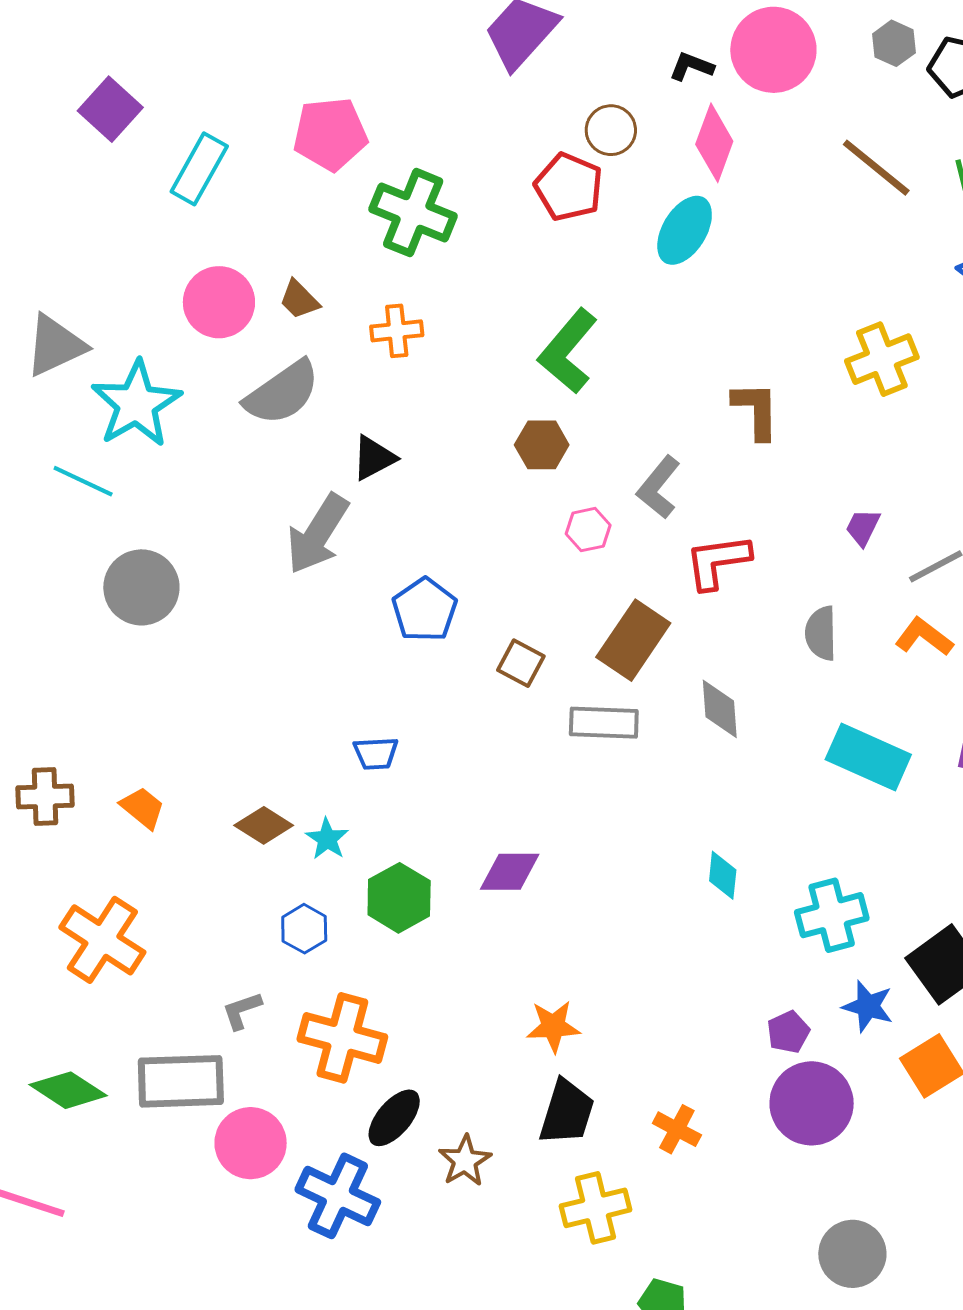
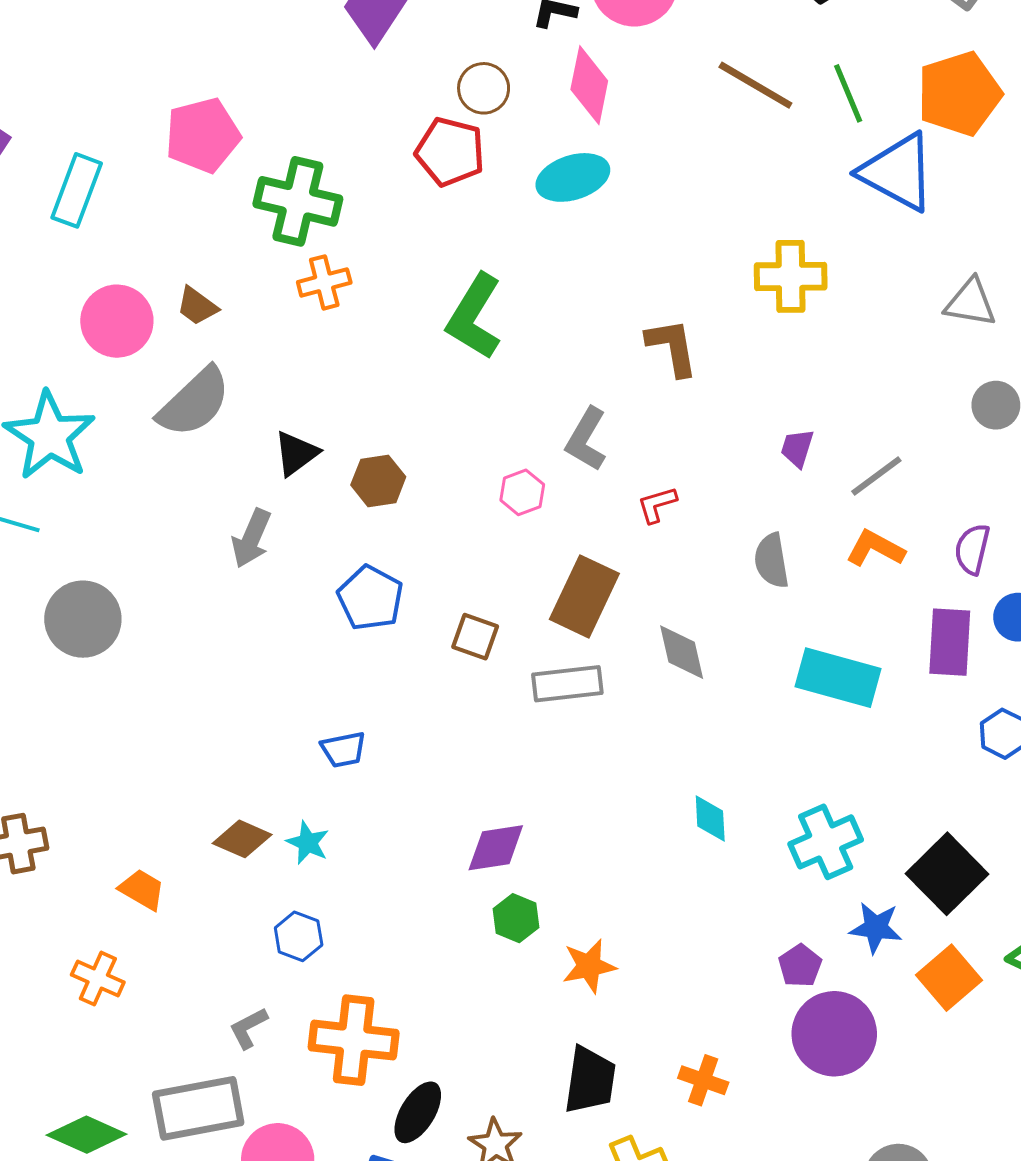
cyan ellipse: (685, 230) -> (573, 177), turned 50
orange cross: (397, 331) -> (324, 282), moved
yellow cross: (882, 359) -> (791, 276), turned 30
brown hexagon: (542, 445) -> (378, 481), moved
gray arrow: (318, 534) -> (251, 538), size x0.7
red L-shape: (718, 562) -> (657, 505), size x0.6
orange trapezoid: (143, 808) -> (142, 890), moved
green hexagon: (399, 898) -> (516, 918), moved, size x0.7
orange cross: (102, 940) -> (98, 979), size x0.6
orange star: (553, 1026) -> (589, 966), moved

